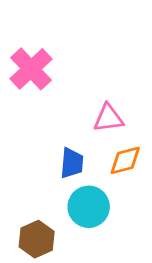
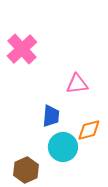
orange diamond: (125, 160) -> (89, 130), moved

